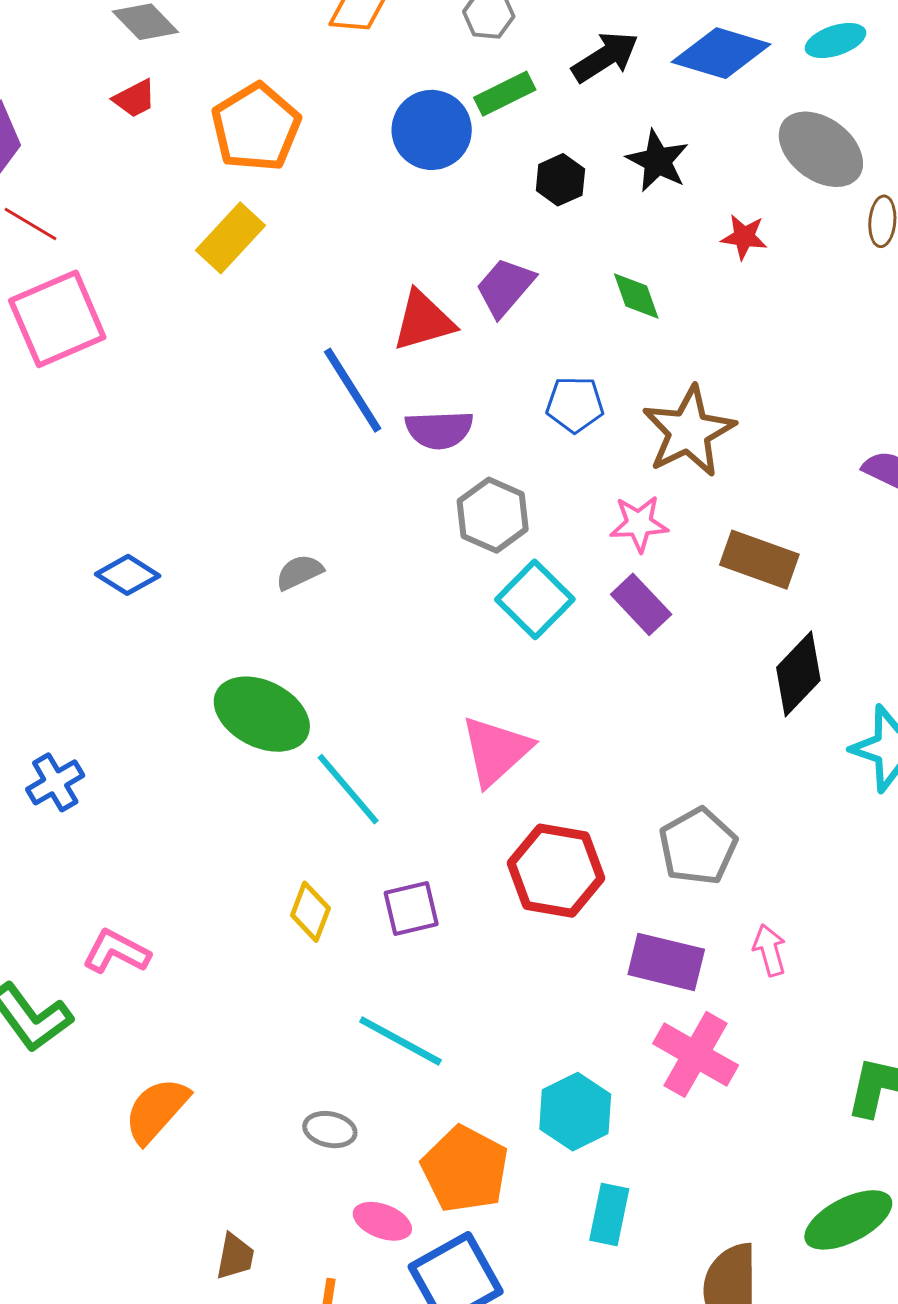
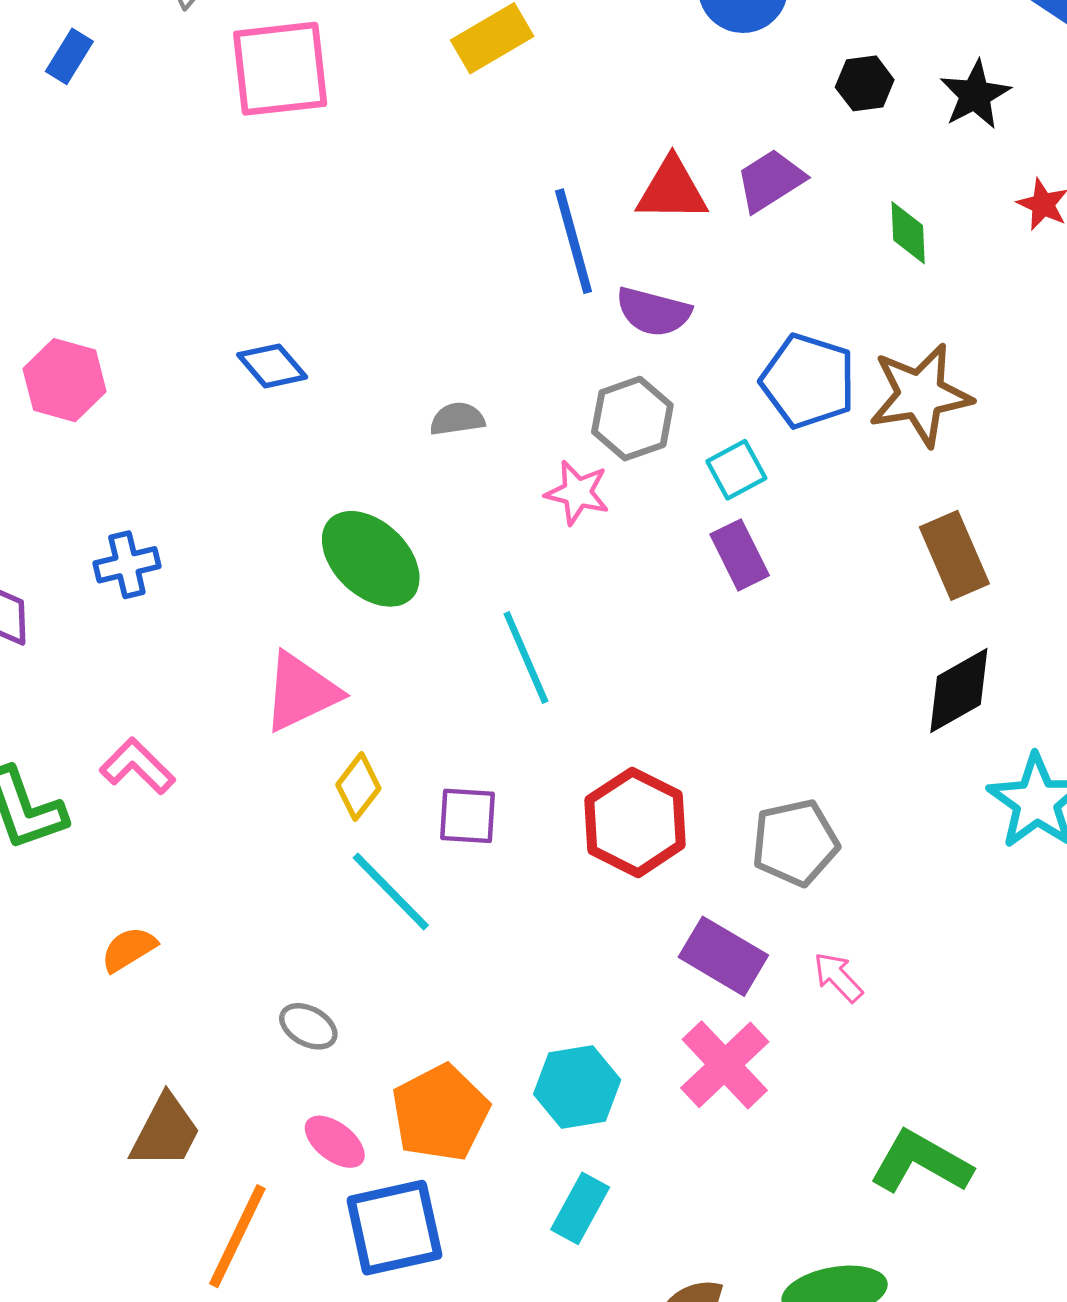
blue pentagon: (575, 404) -> (808, 381), moved, size x1.5
gray hexagon: (493, 515) -> (632, 419), moved
pink star: (639, 524) -> (577, 493), moved
brown rectangle: (759, 560) -> (954, 555), turned 30
cyan square: (535, 599) -> (736, 470), moved, size x0.7
purple rectangle: (641, 604) -> (740, 555), moved
pink triangle: (496, 751) -> (301, 692), moved
cyan line: (348, 789) -> (526, 658), moved
pink arrow: (770, 950) -> (838, 977), turned -45
cyan line: (400, 1041) -> (391, 892), moved
orange semicircle: (156, 1110) -> (129, 949), size x0.7
brown trapezoid: (235, 1257) -> (165, 1132), size x1.5

